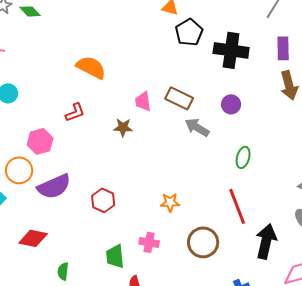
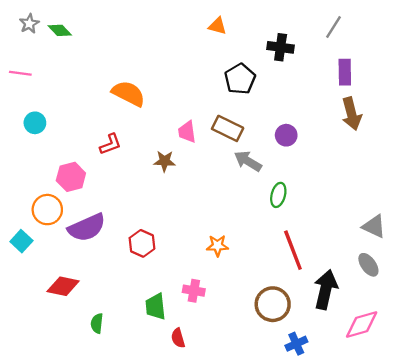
black pentagon: (189, 32) -> (240, 79), moved
black cross: (231, 50) -> (281, 47), moved, size x0.7
green ellipse: (243, 157) -> (278, 195), moved
brown circle: (203, 242) -> (273, 304), moved

